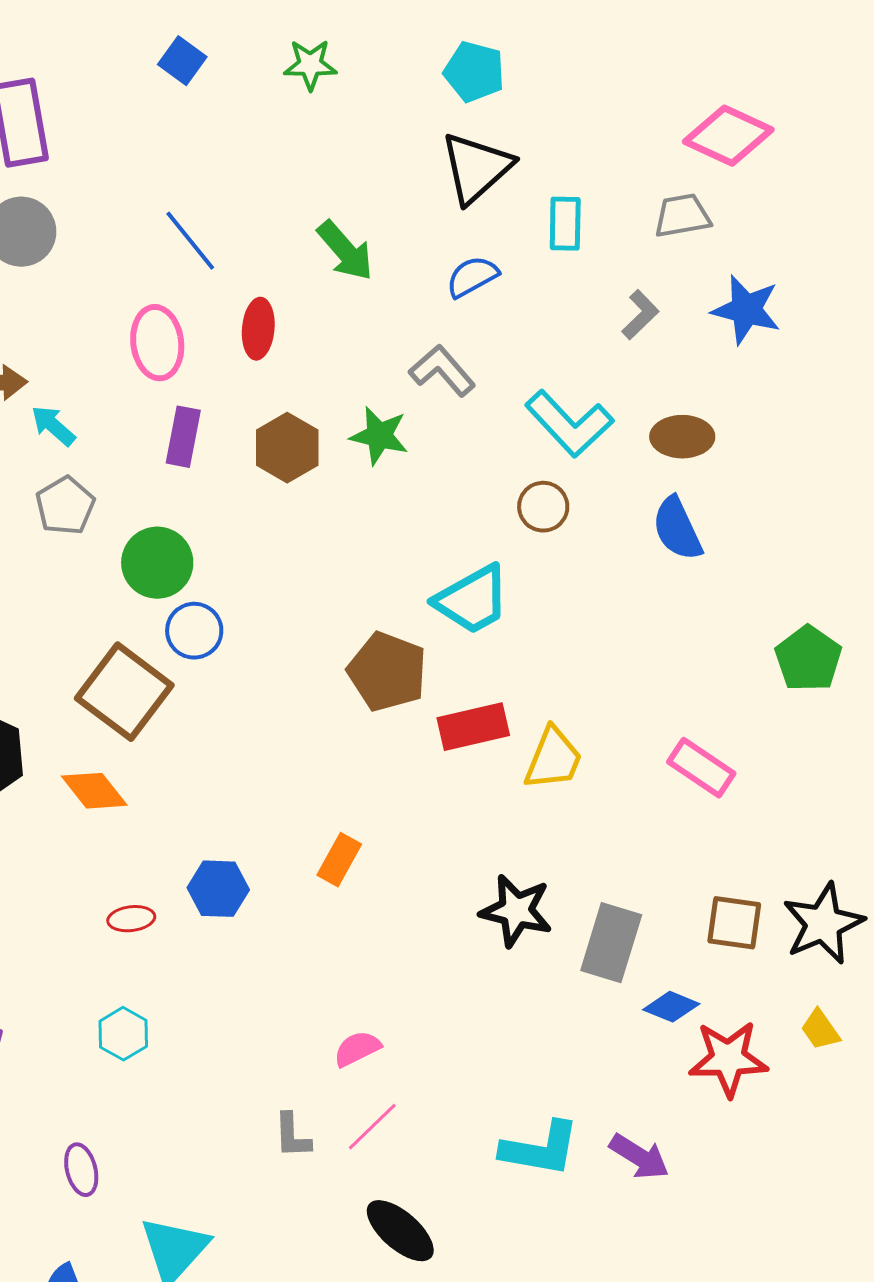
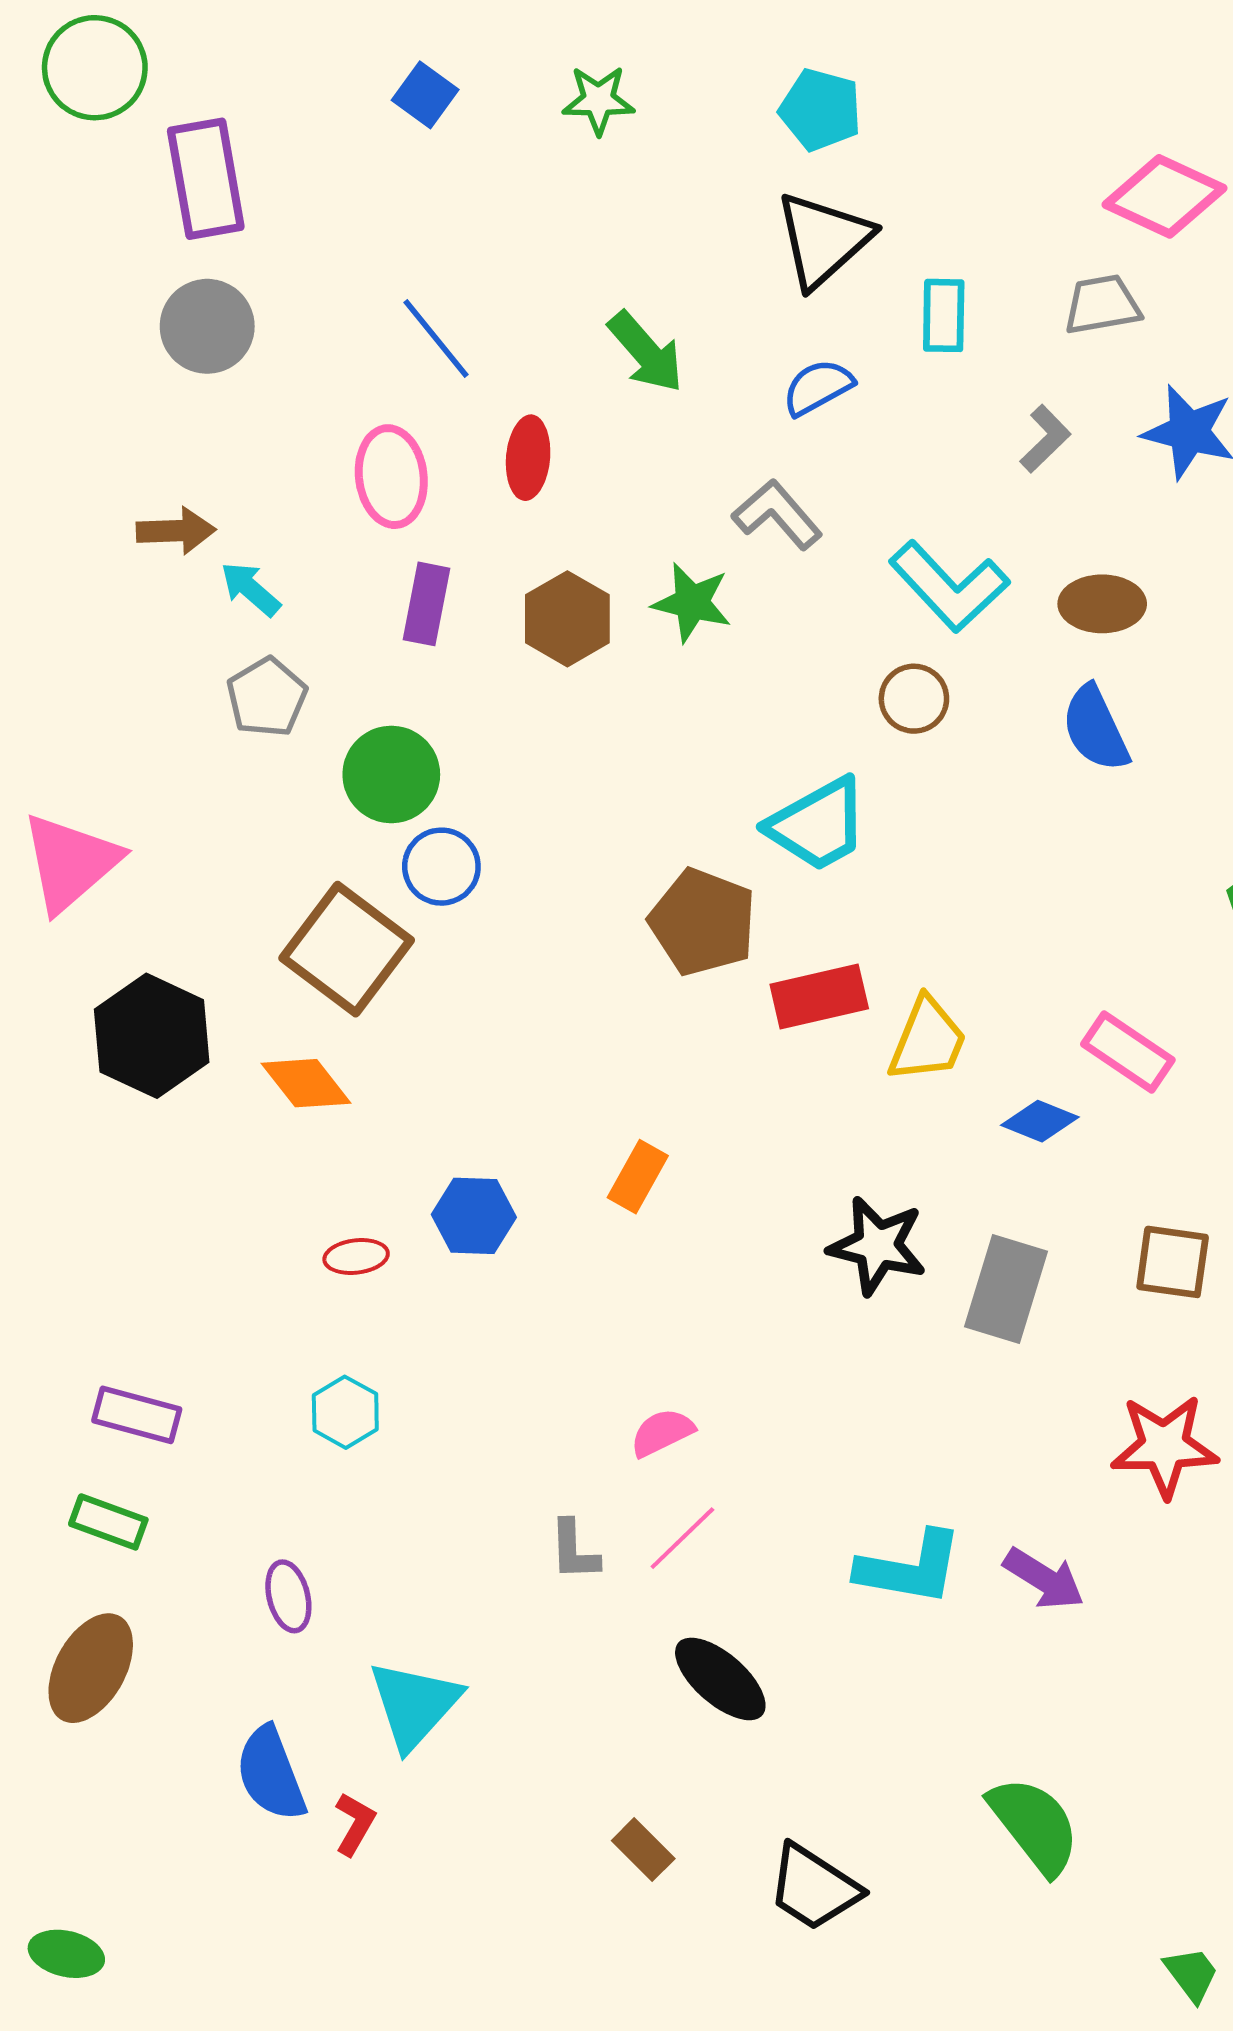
blue diamond: (671, 1007) -> (1040, 1121), moved

